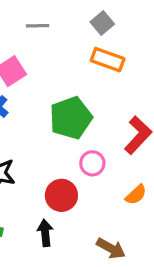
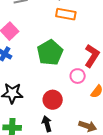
pink circle: (92, 163) -> (78, 76), moved

